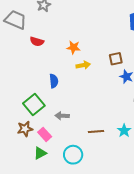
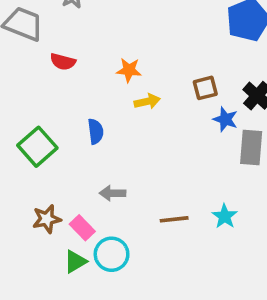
green square: (34, 104) -> (37, 147), moved
cyan circle: (73, 155) -> (112, 254), moved

